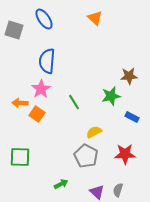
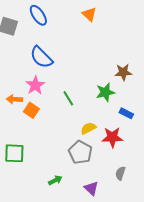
blue semicircle: (47, 61) -> (41, 57), turned -50
red star: (125, 154) -> (112, 137), moved
gray semicircle: (118, 190) -> (120, 173), moved

